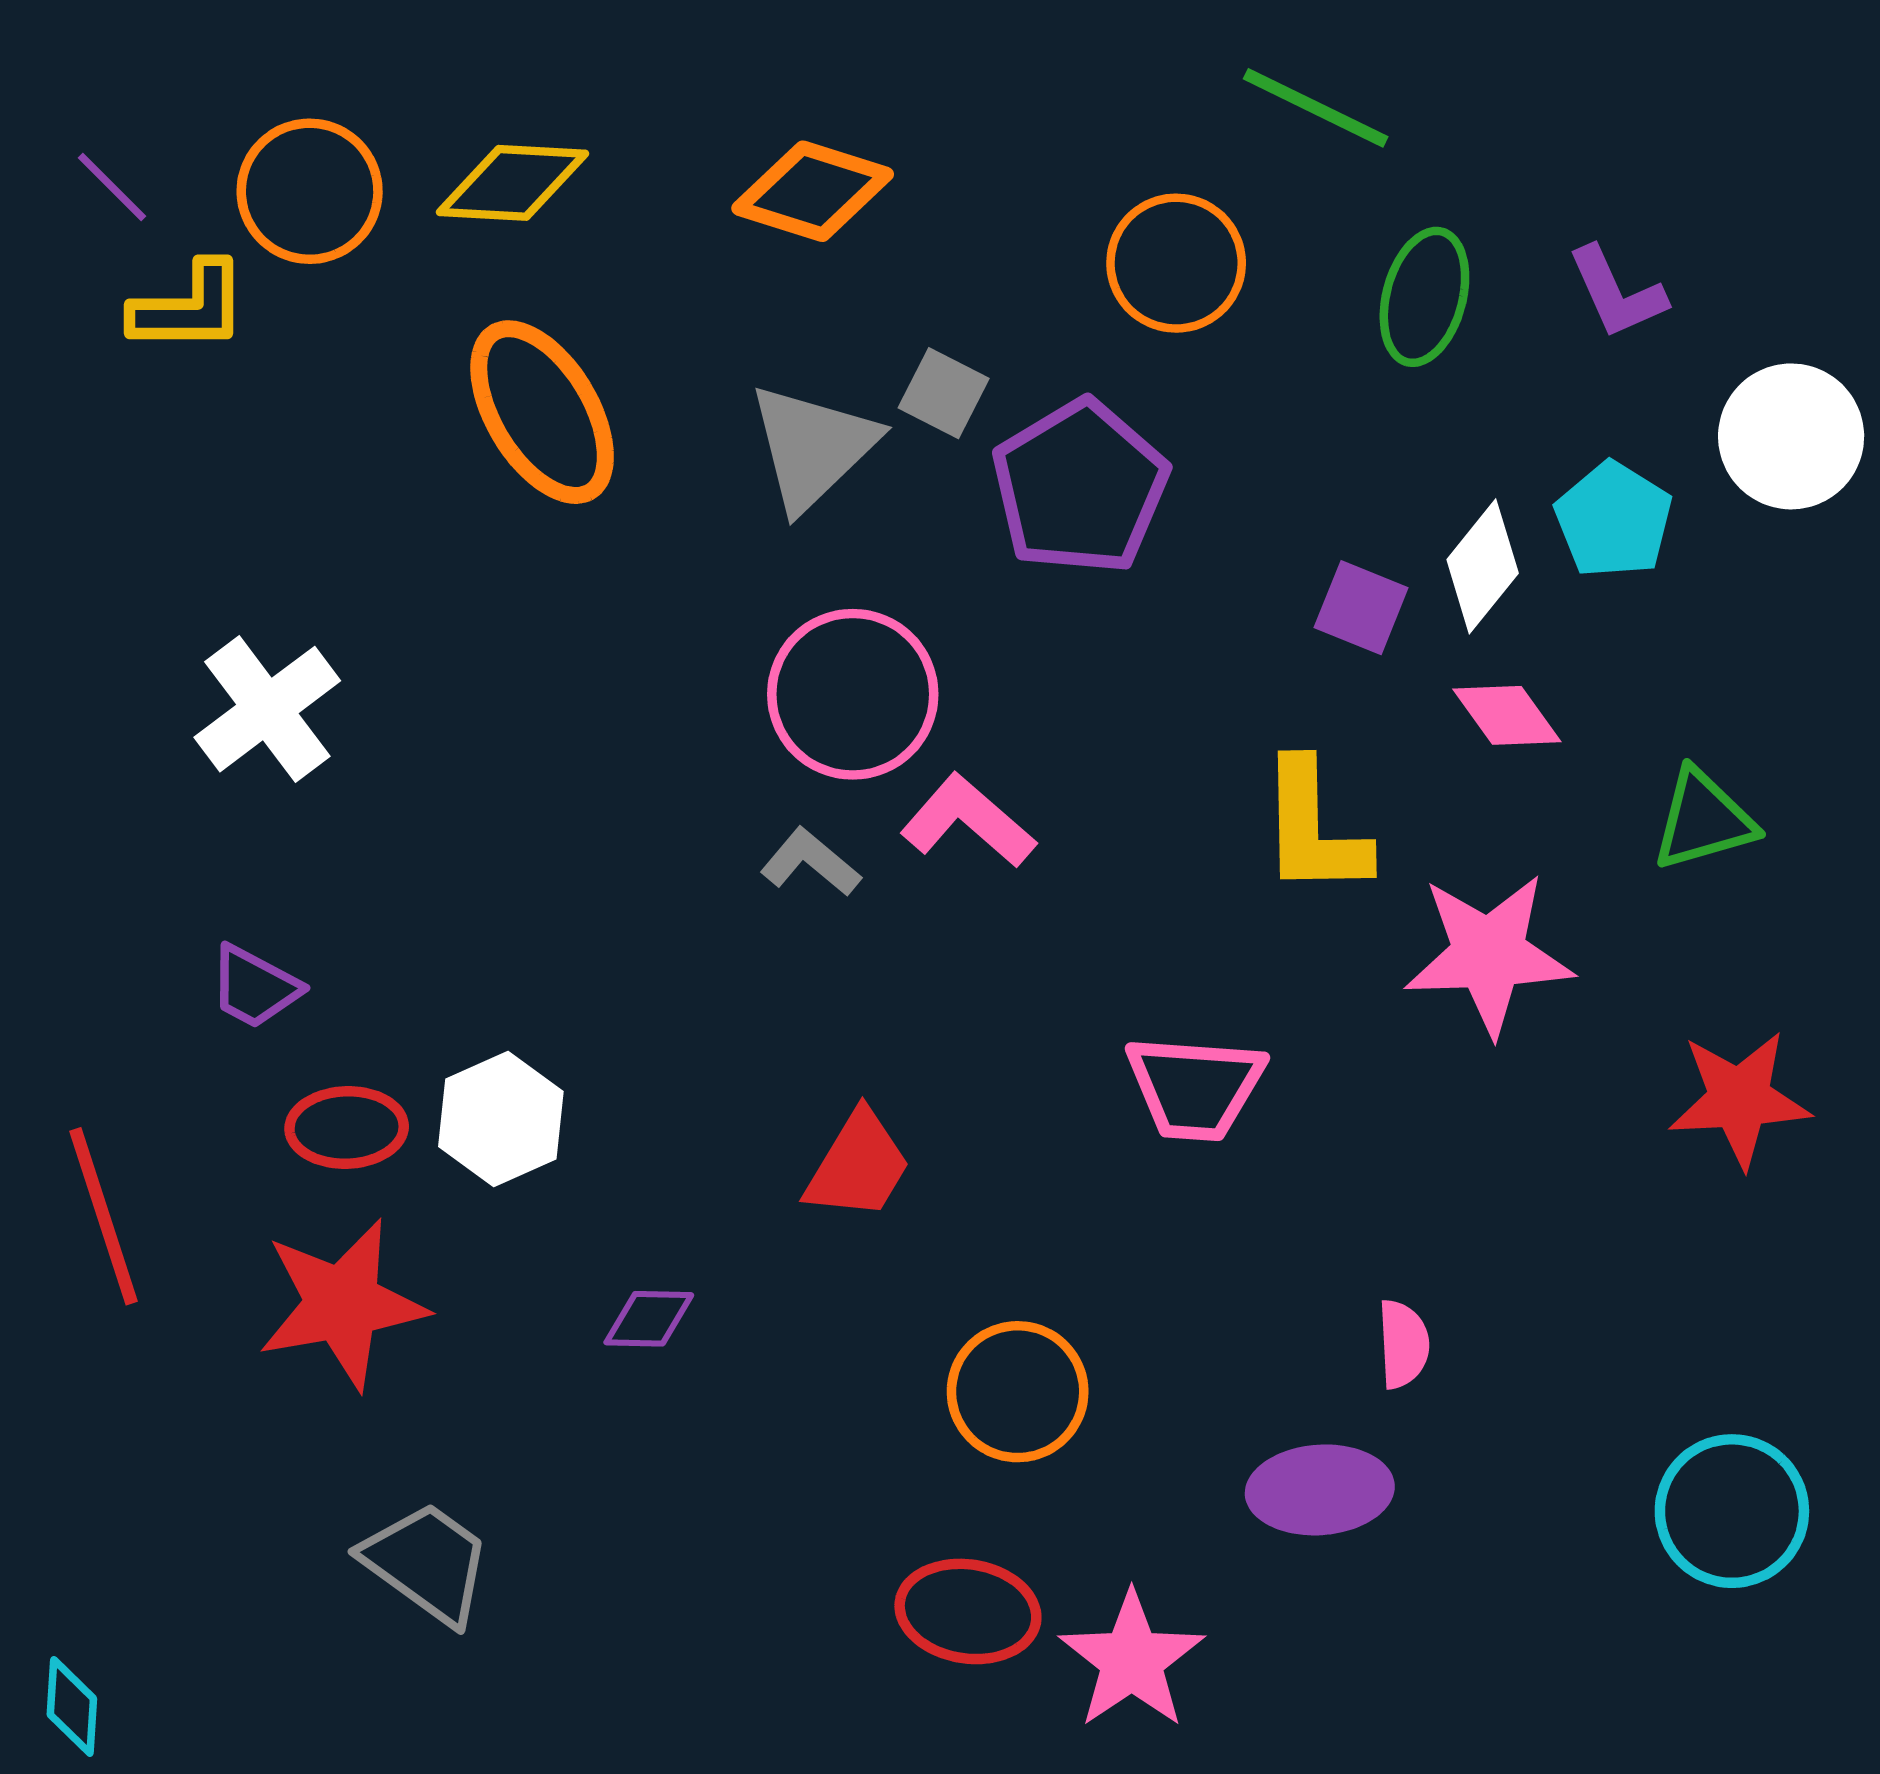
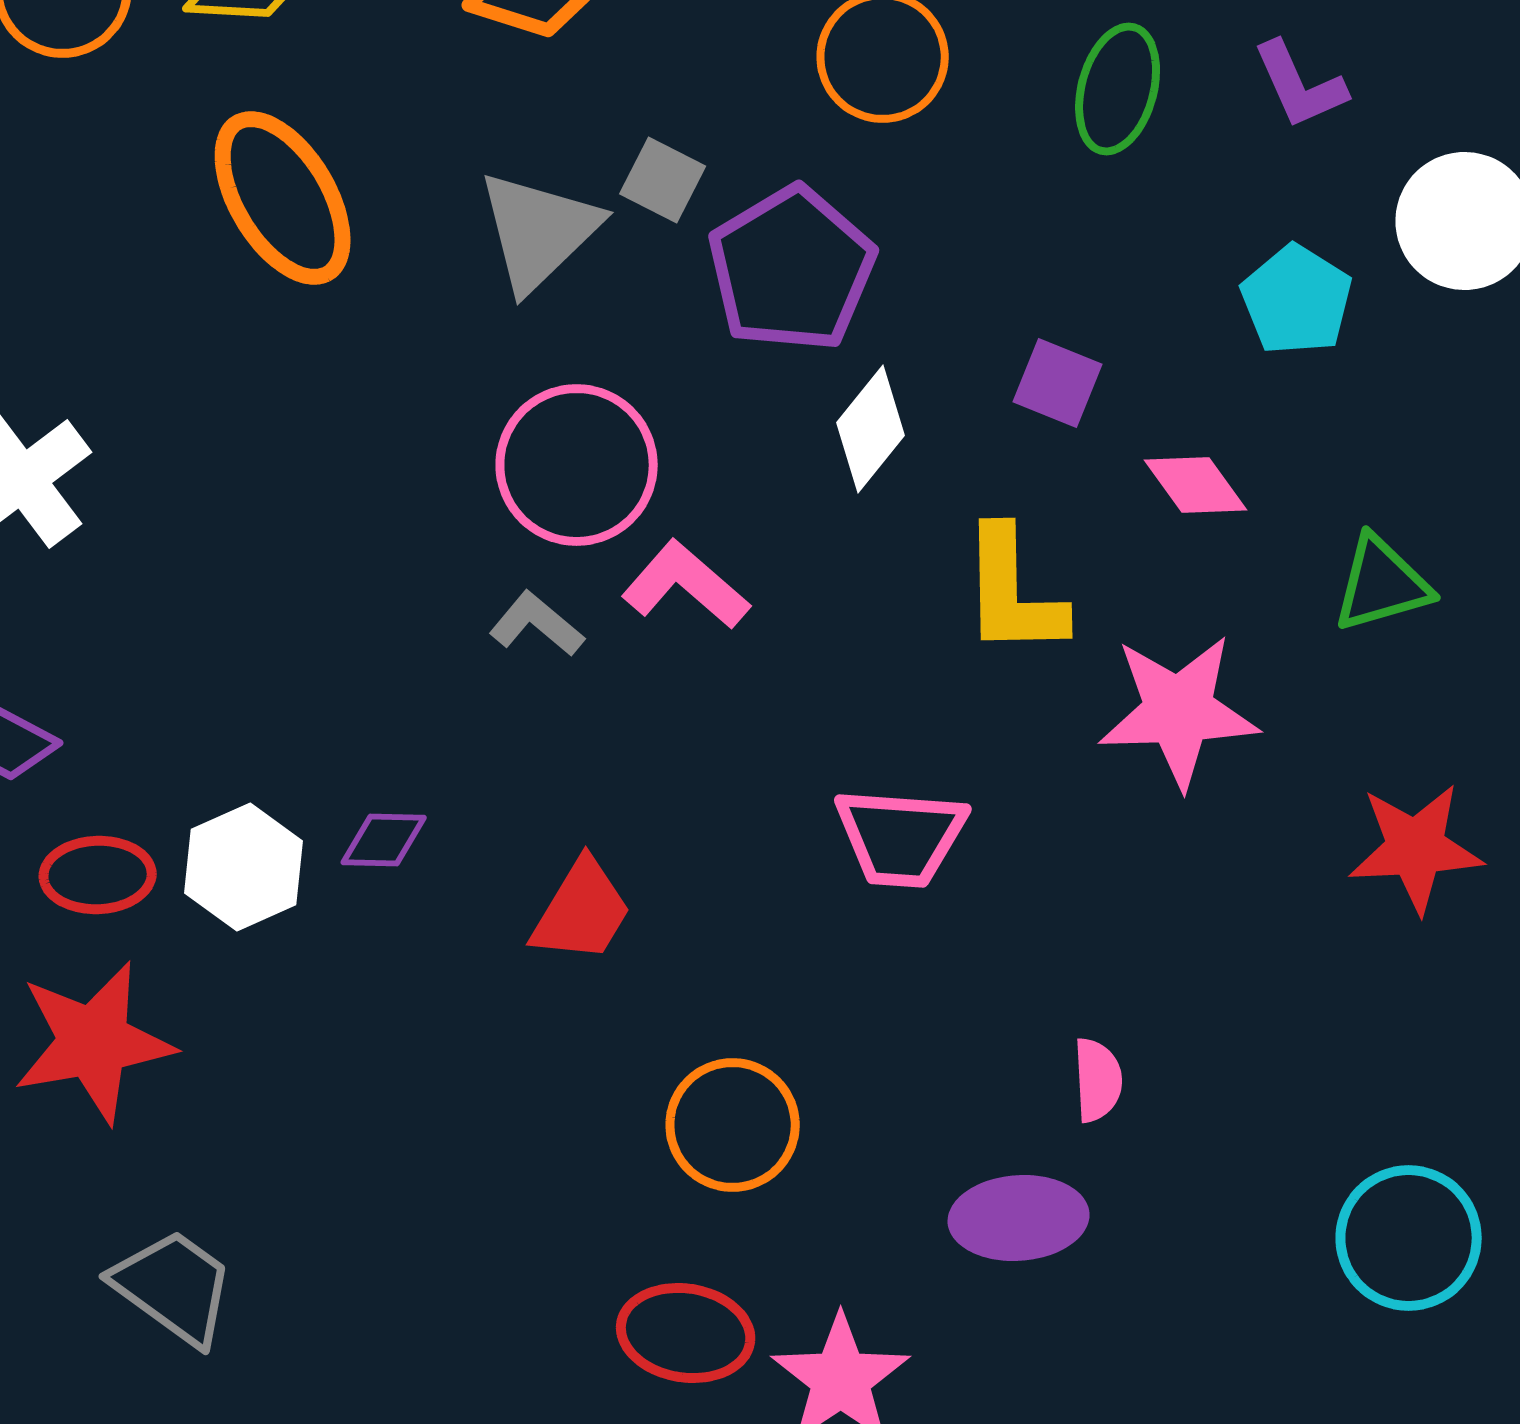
white diamond: (1483, 566) -> (871, 429), moved
purple diamond: (649, 1319) -> (384, 840), moved

